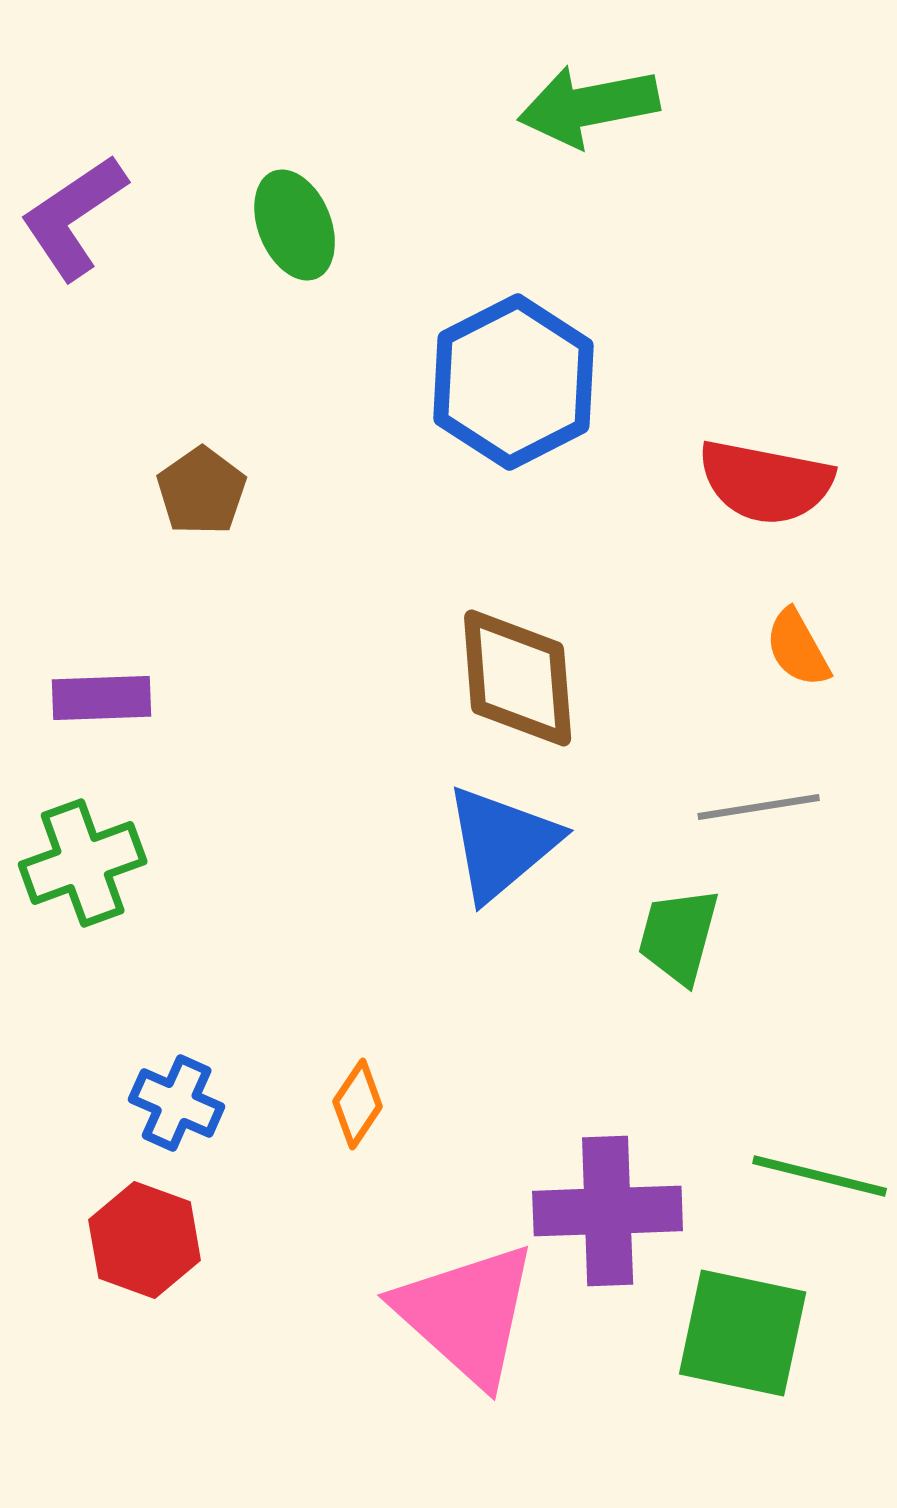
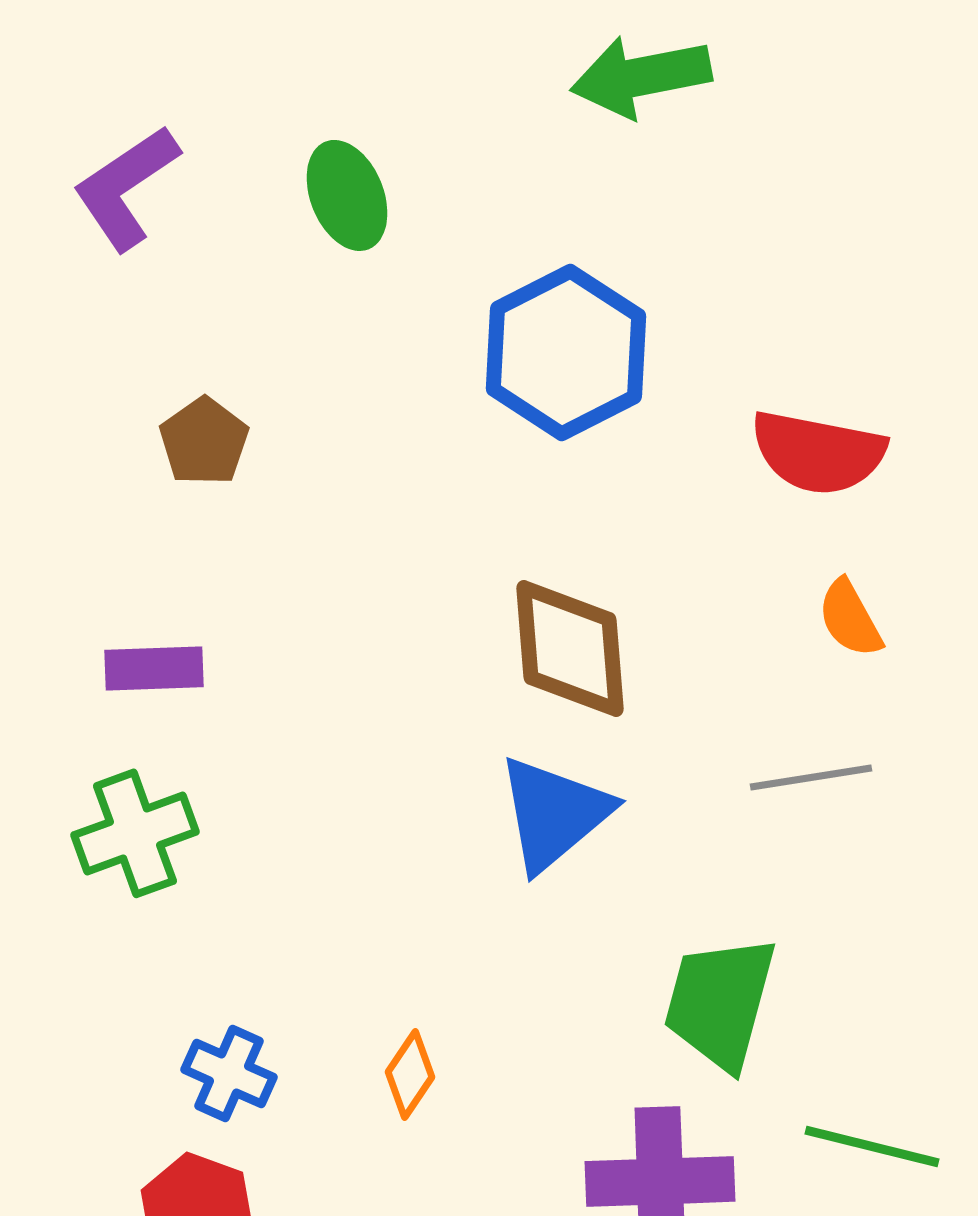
brown pentagon: (202, 491) -> (204, 441), moved
green trapezoid: (679, 936) -> (720, 1002), moved, size x1.4

